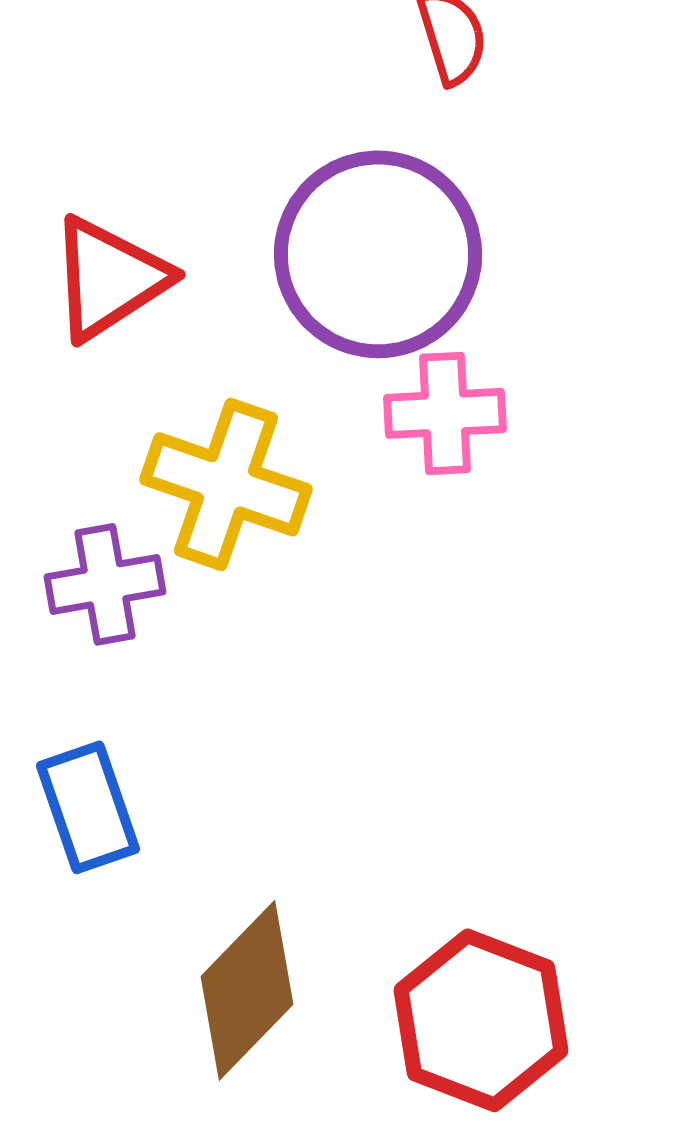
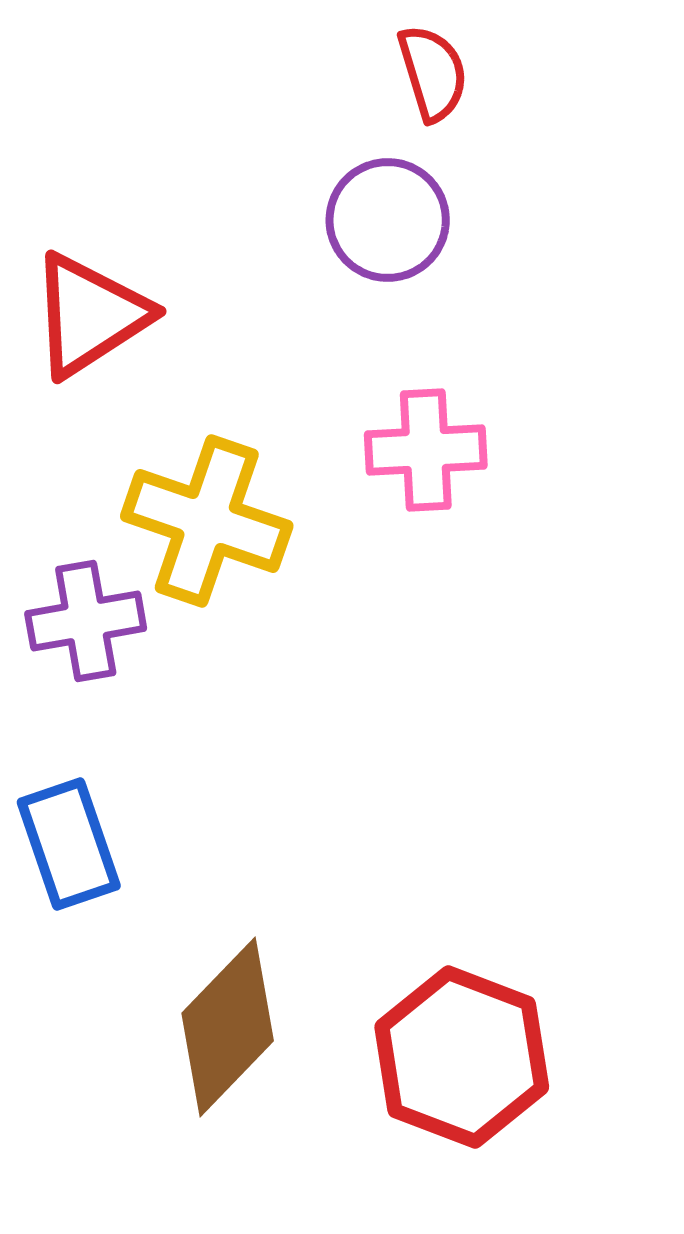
purple circle: (378, 254) -> (388, 220), moved, size x0.6

